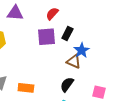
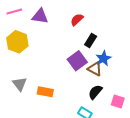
purple square: (46, 37) -> (77, 61), moved, turned -36
black semicircle: (67, 85) -> (95, 92), moved

